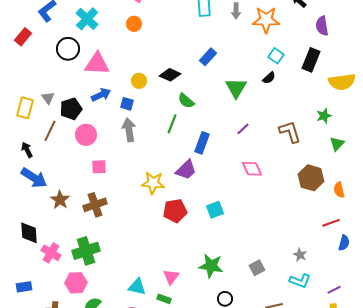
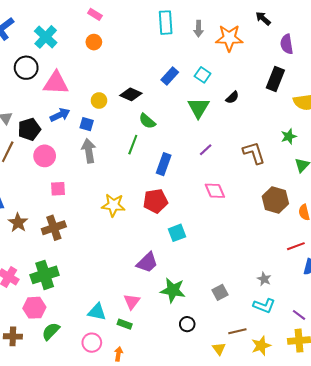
cyan square: (276, 56) -> (203, 75), moved
purple trapezoid: (186, 170) -> (147, 263), moved
red pentagon: (175, 211) -> (155, 201), moved
purple line: (334, 290) -> (299, 315), turned 64

